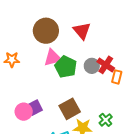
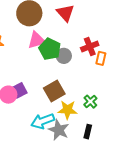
red cross: (106, 65) -> (90, 47), turned 36
gray circle: (92, 66) -> (64, 56), moved

